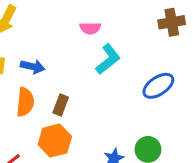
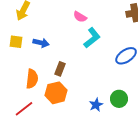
pink semicircle: (90, 28) -> (80, 17), turned 32
orange semicircle: (25, 102) -> (32, 79), moved

